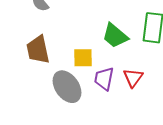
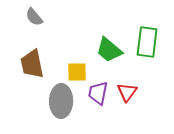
gray ellipse: (67, 87) -> (61, 101), turned 36

